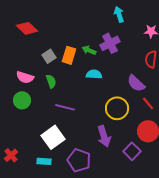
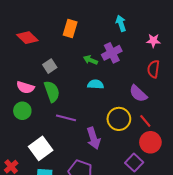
orange rectangle: (69, 55) -> (70, 28), moved
green semicircle: (51, 81) -> (52, 91), size x1.5
red line: (148, 103) -> (145, 121), moved
purple arrow: (104, 136) -> (93, 138), moved
white square: (53, 137) -> (41, 148), moved

